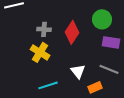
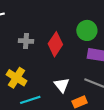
yellow cross: (40, 52) -> (17, 78), moved

